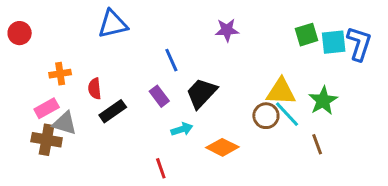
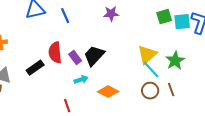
blue line: (171, 60) -> (65, 16), moved
red semicircle: (95, 89) -> (55, 53), moved, size x1.5
yellow triangle: (281, 92) -> (147, 55), turned -45
purple rectangle: (159, 96) -> (75, 58), moved
brown circle: (266, 116) -> (150, 91), moved

